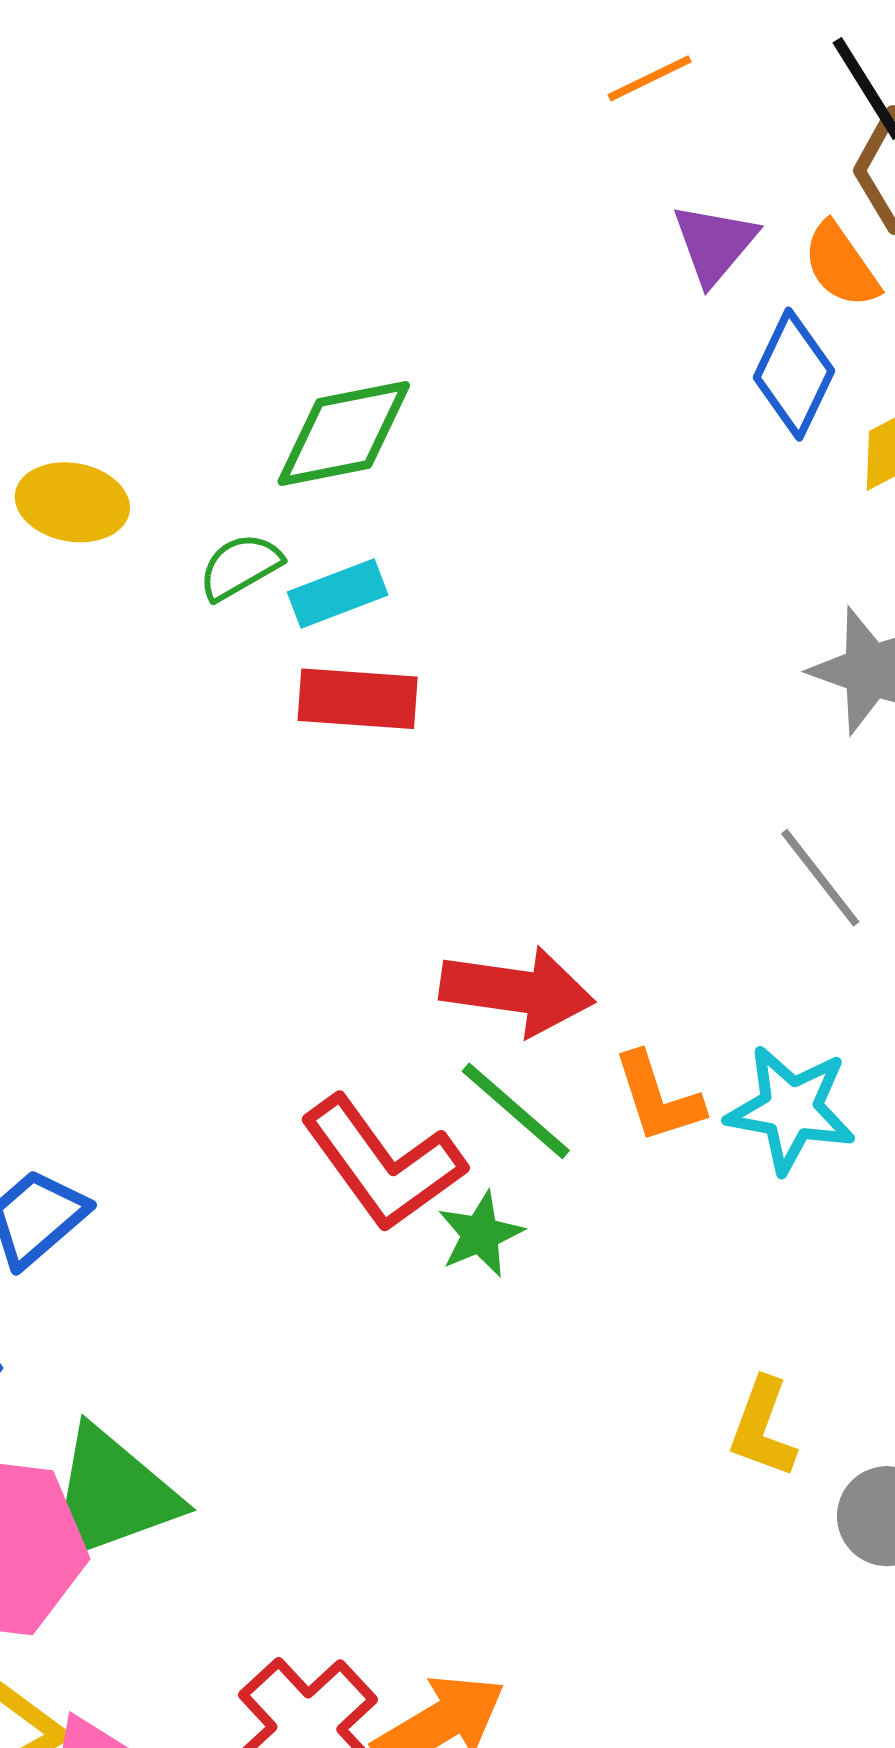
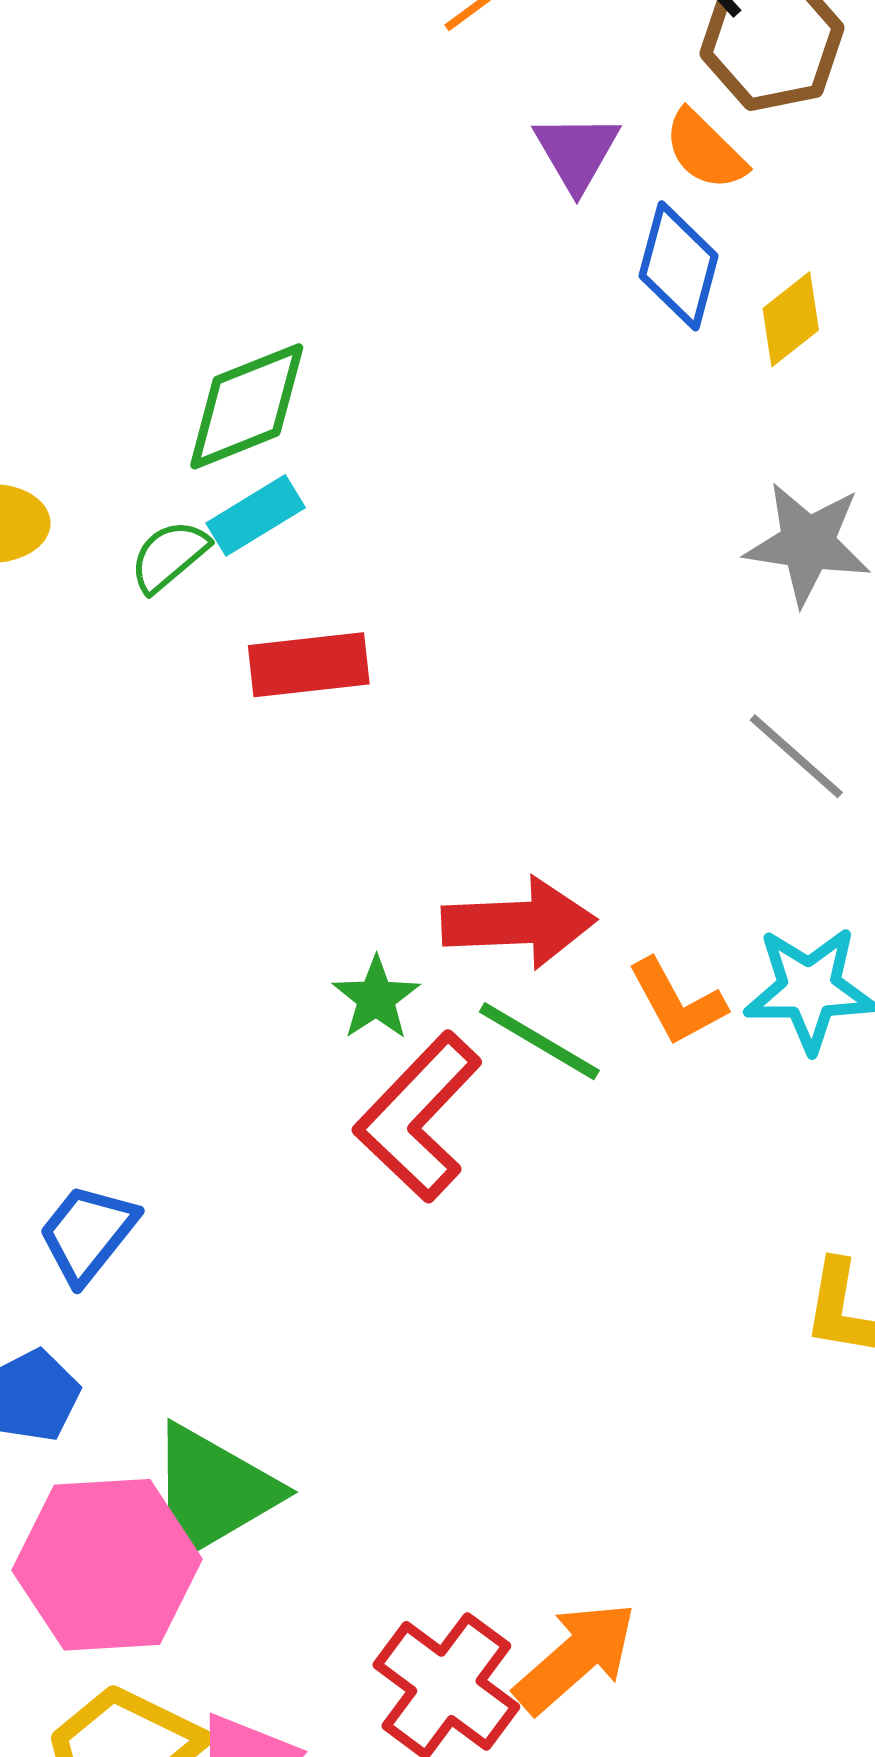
cyan rectangle: (338, 593) -> (256, 515), moved
red L-shape: (383, 1163) -> (418, 1117), turned 90
green star: (480, 1234) -> (376, 998), moved

